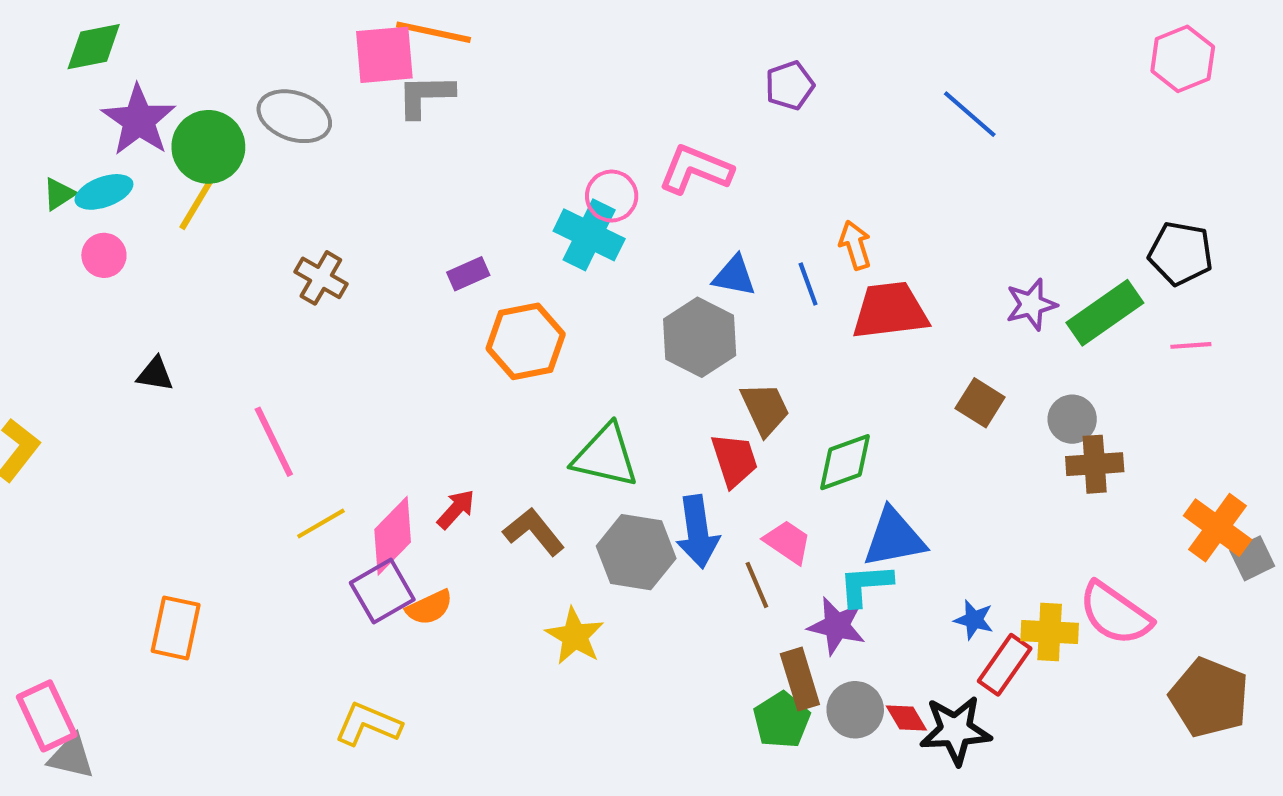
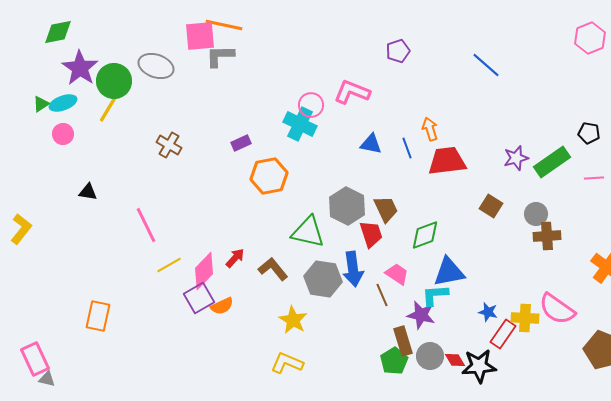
black pentagon: (1181, 253) -> (589, 133), size x0.7
gray hexagon: (700, 337) -> (347, 206), moved
yellow L-shape: (368, 724) -> (287, 363), moved
gray triangle: (71, 757) -> (47, 379), size x0.7

